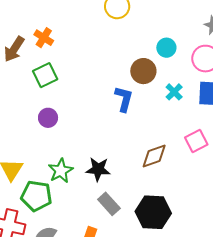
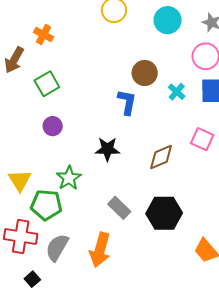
orange cross: (44, 38) -> (44, 34), moved
cyan circle: (166, 48) -> (168, 20), moved, size x1.4
pink square: (196, 141) -> (202, 139), turned -35
black star: (98, 169) -> (107, 149), moved

